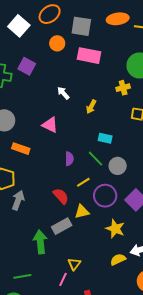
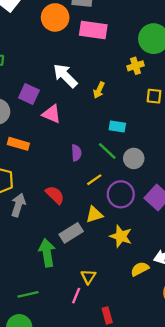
orange circle: (57, 43) -> (55, 17), size x1.5
purple square: (27, 66) -> (29, 94), moved
white arrow: (63, 93) -> (65, 76), size x1.6
red semicircle: (61, 196) -> (55, 195), moved
yellow star: (115, 229) -> (121, 236), moved

